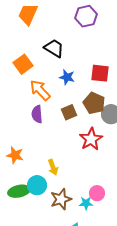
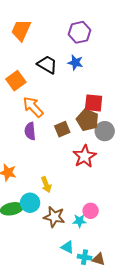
red square: (100, 73) -> (94, 103), moved
blue star: (67, 77) -> (75, 63), moved
brown star: (61, 199) -> (54, 217), turned 30

